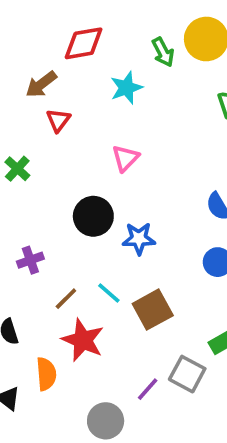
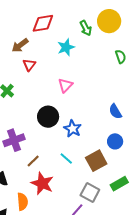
blue star: (139, 239) -> (73, 129), turned 30
purple cross: (30, 260) -> (14, 140), size x1.5
cyan line: (109, 293) -> (66, 158), moved
brown square: (153, 310) -> (96, 161), moved
gray square: (187, 374) -> (90, 192), moved

